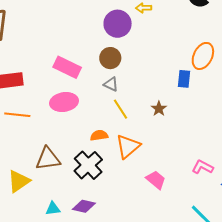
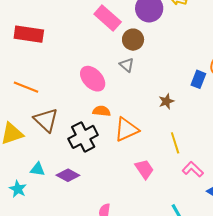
pink rectangle: (67, 67) -> (108, 18), moved
pink ellipse: (64, 102) -> (93, 79), moved, turned 40
yellow line: (121, 109) -> (175, 143), moved
orange line: (17, 115) -> (26, 87), moved
brown triangle: (48, 159) -> (46, 120), turned 36

